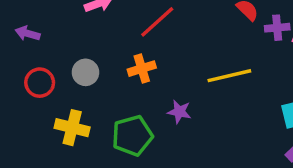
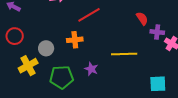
gray circle: (85, 72) -> (46, 48), moved
yellow cross: (72, 128) -> (28, 66), turned 36

